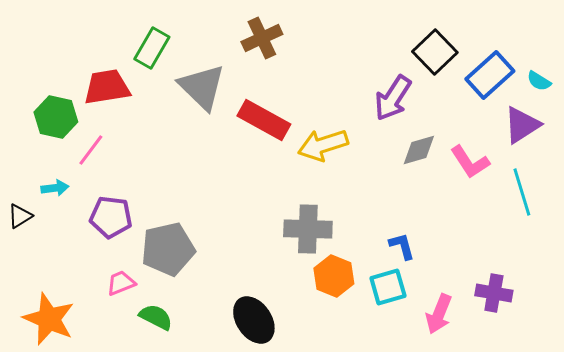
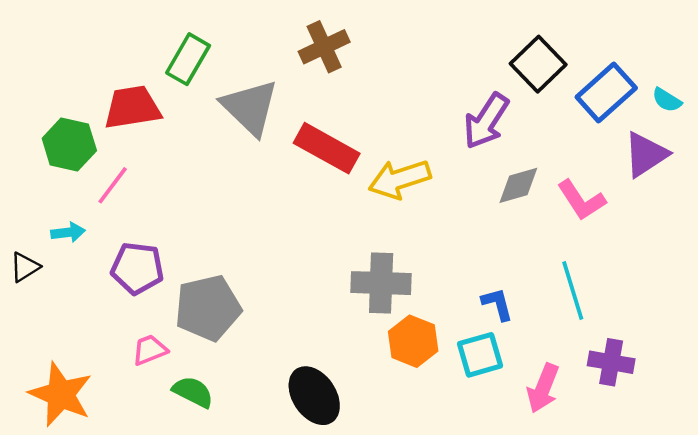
cyan line: (522, 192) -> (573, 290), moved

